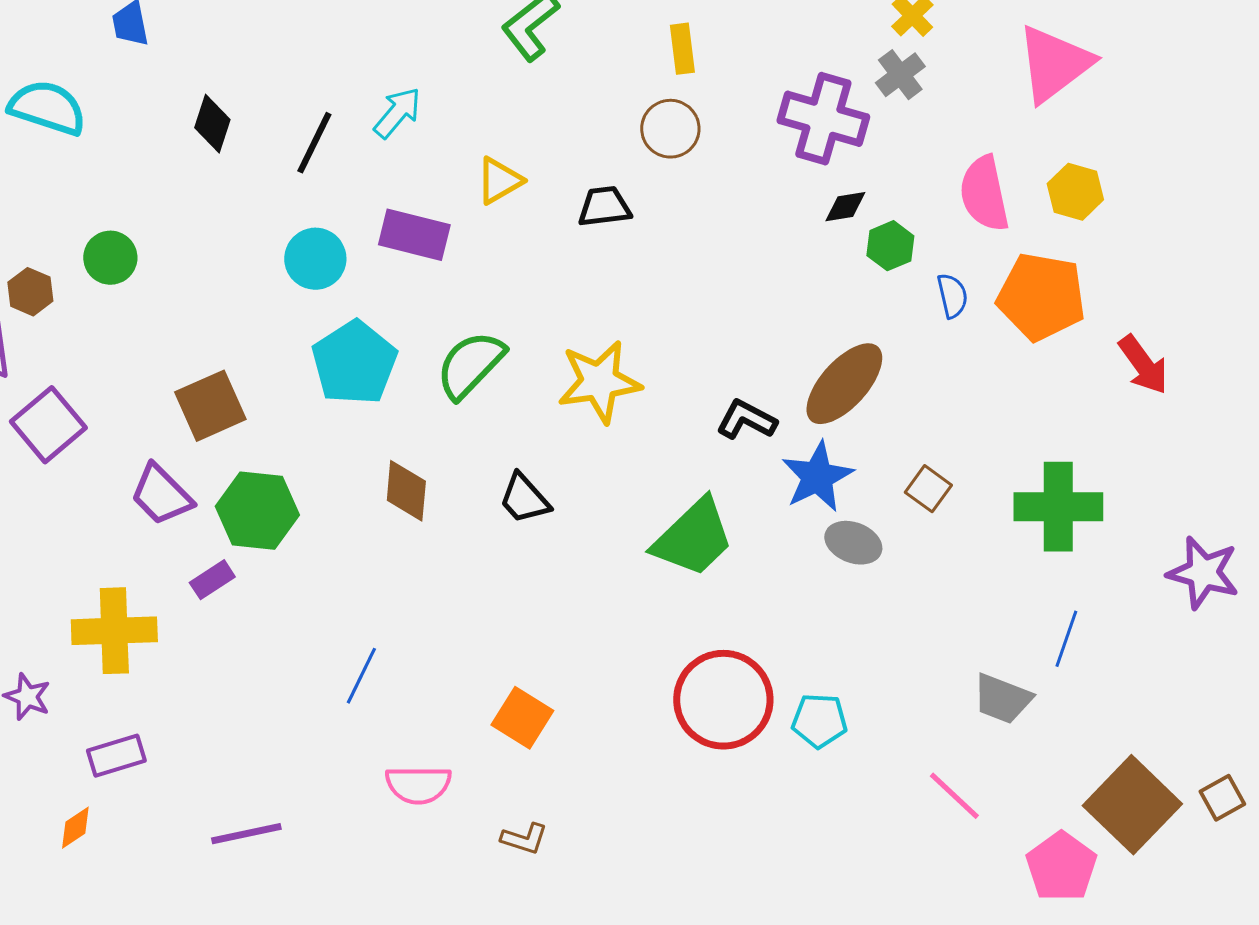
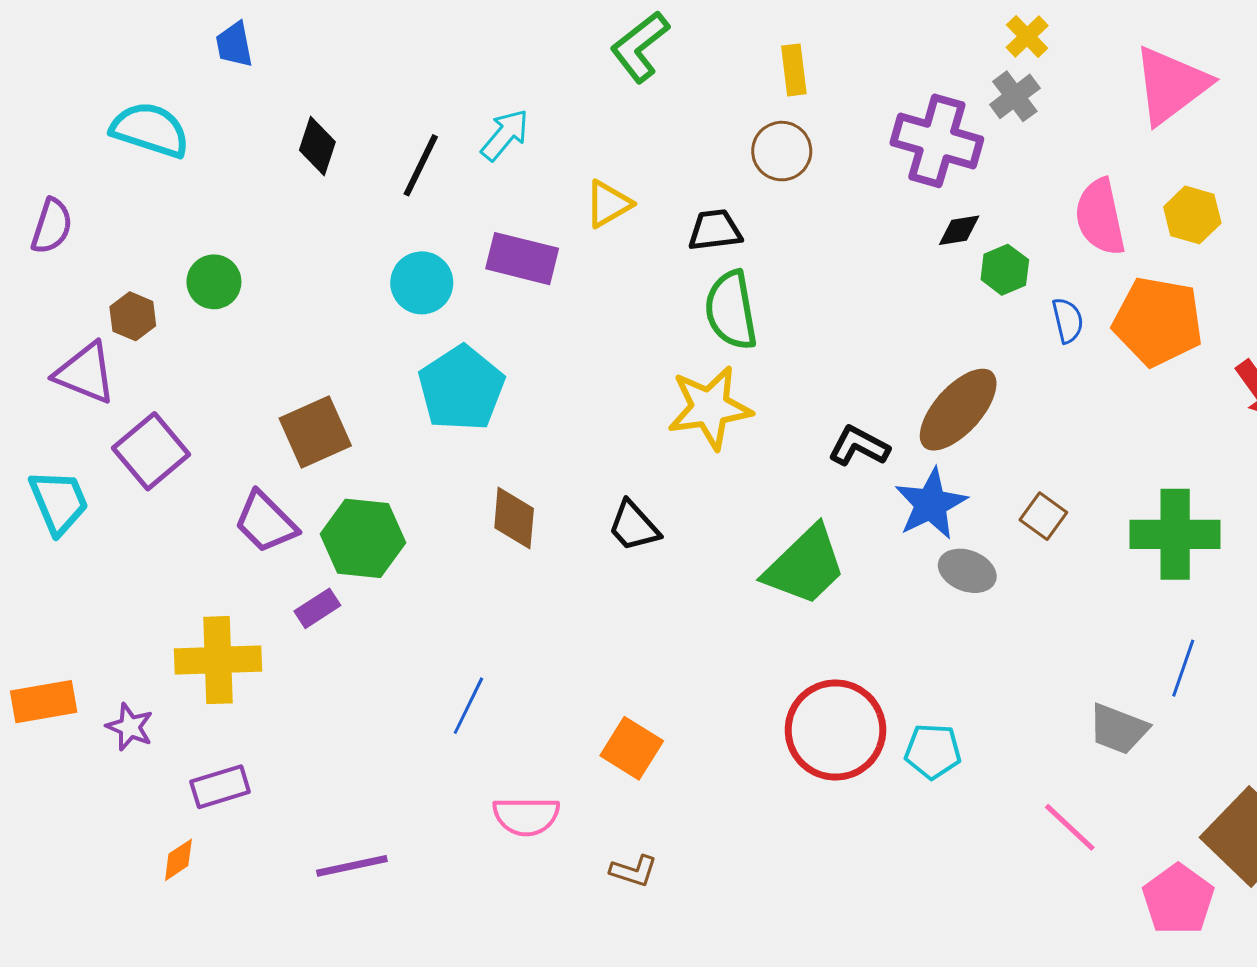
green semicircle: (470, 365) -> (731, 310), moved, turned -54

